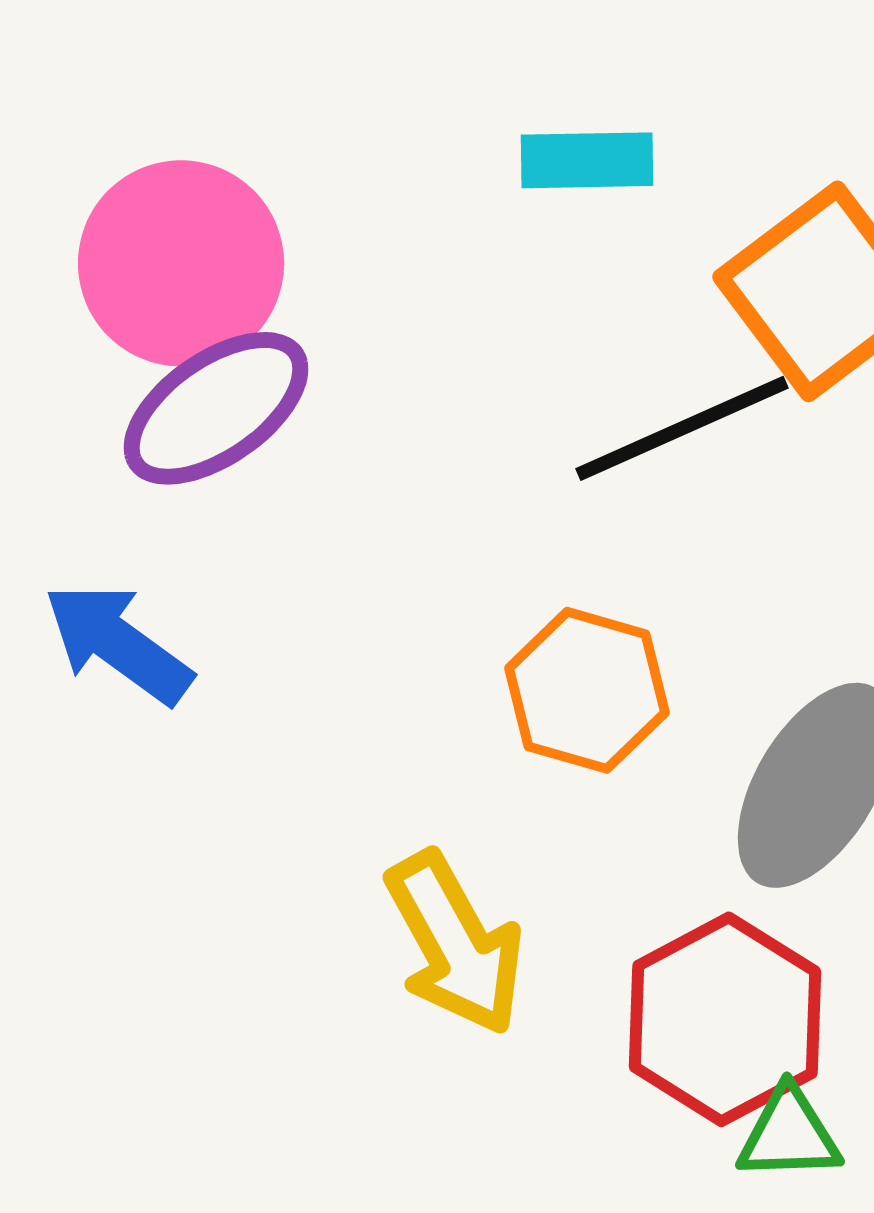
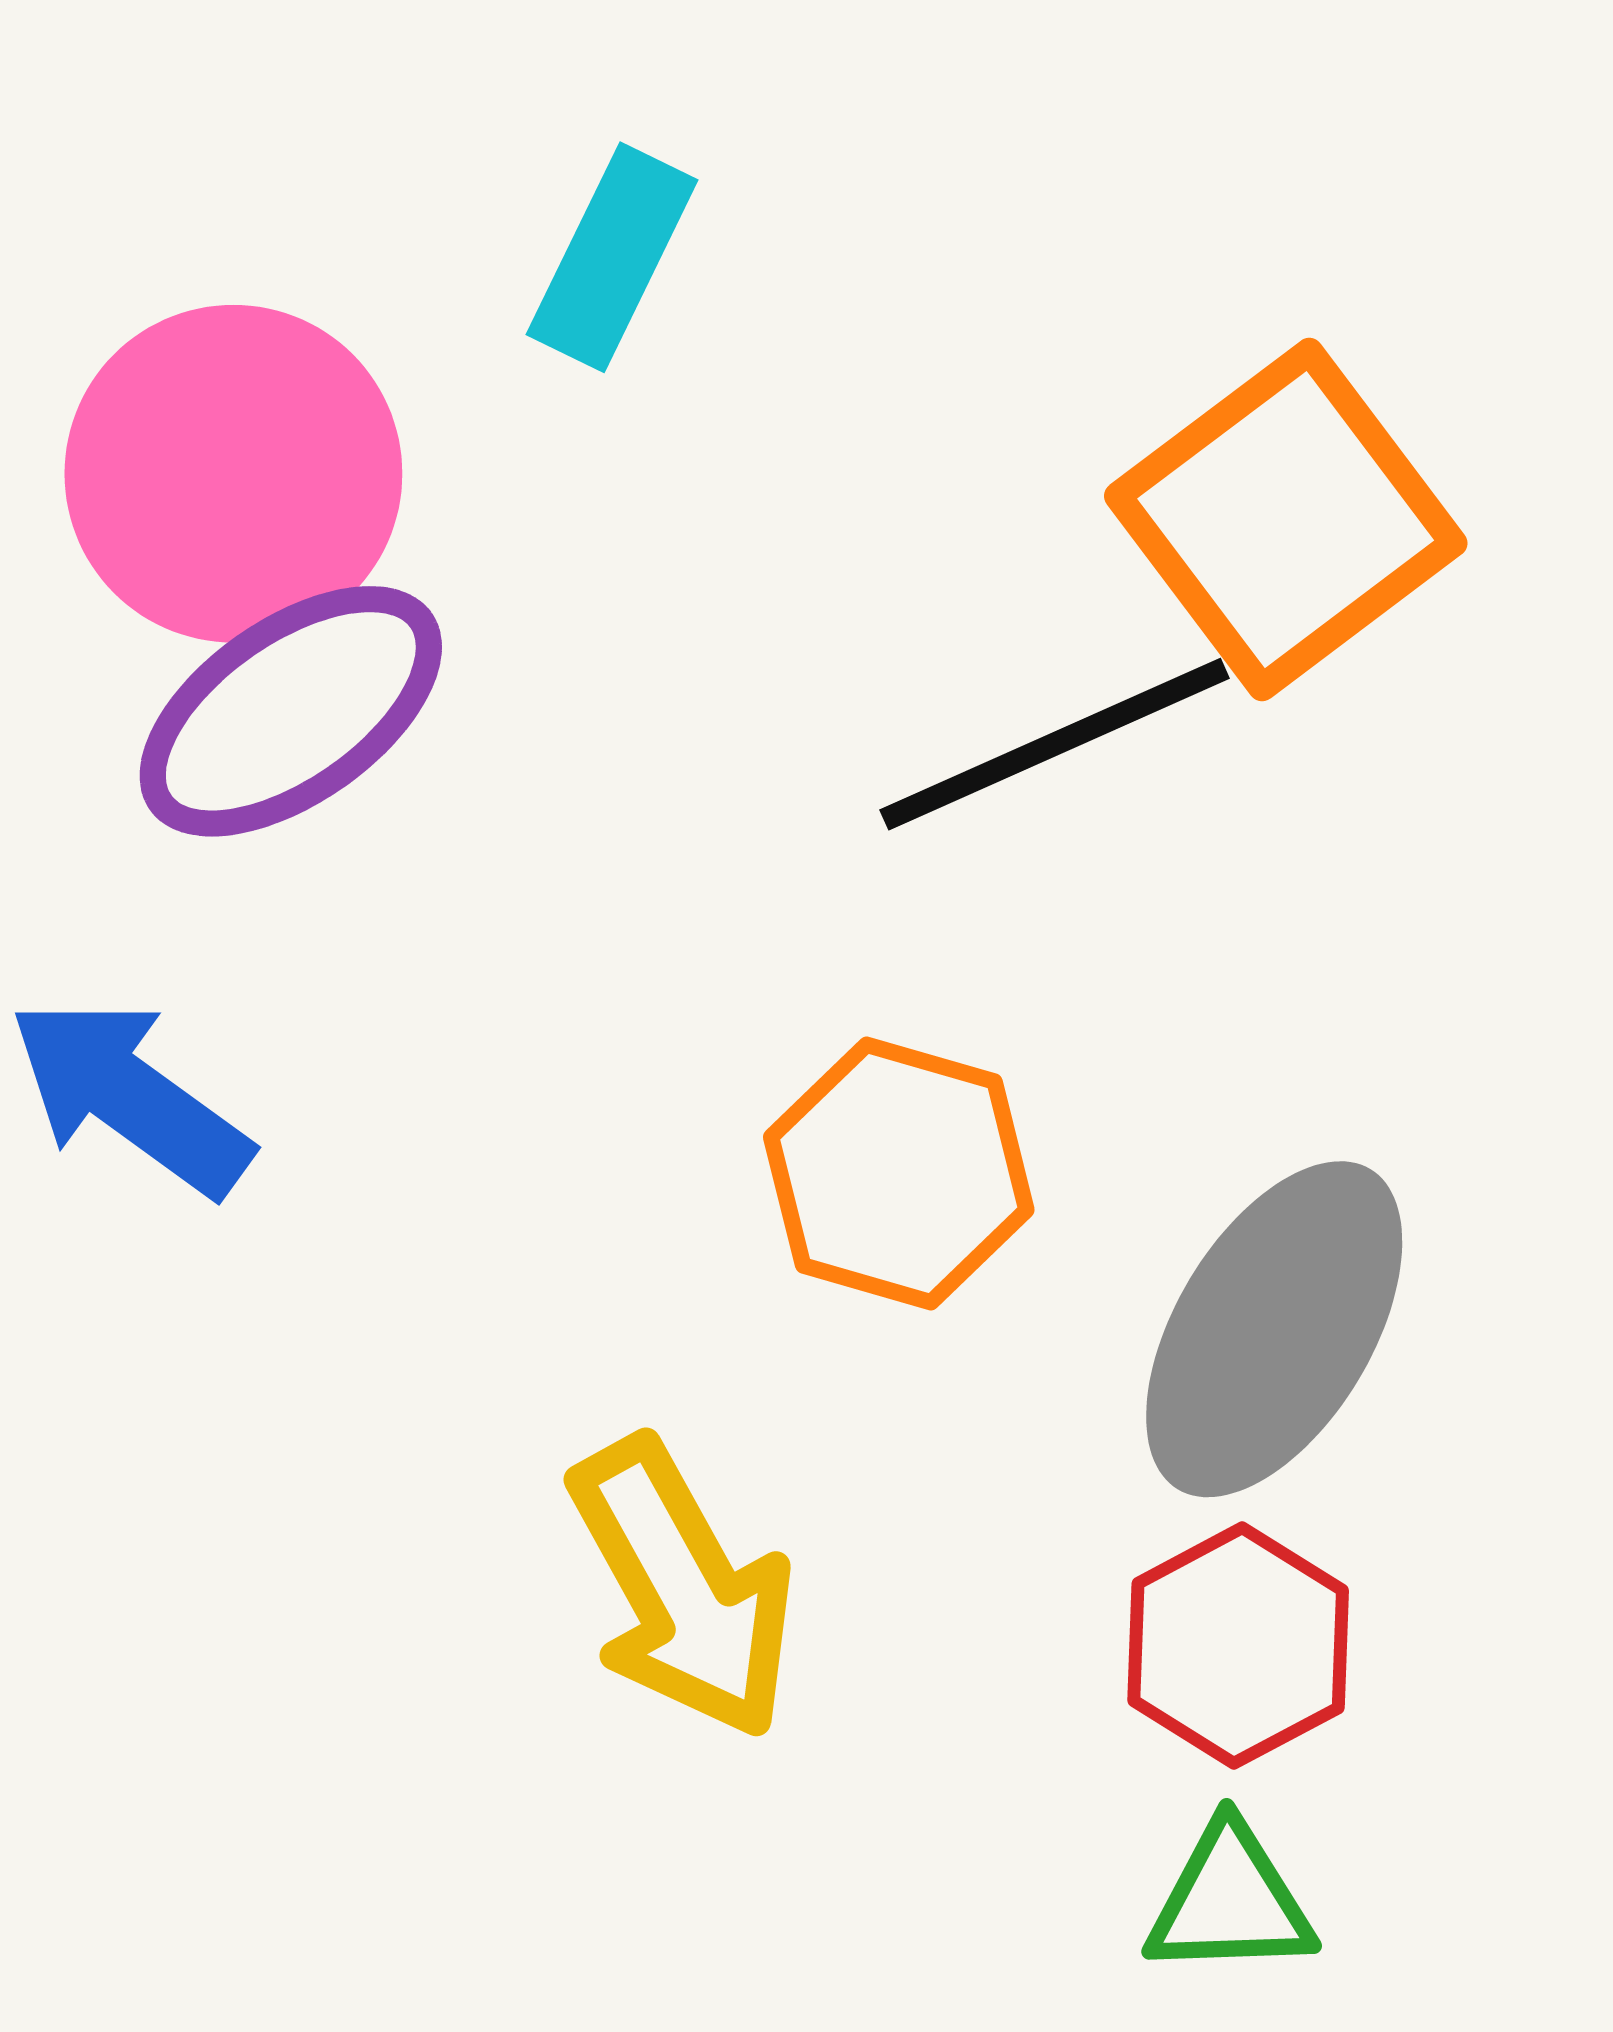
cyan rectangle: (587, 160) -> (612, 257), moved, turned -63
red hexagon: (725, 1019) -> (1238, 1646), moved, size x0.7

